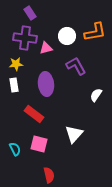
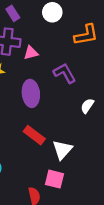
white circle: (67, 36) -> (52, 12), moved
red rectangle: (34, 114) -> (34, 135), moved
pink square: (39, 144) -> (55, 179), moved

